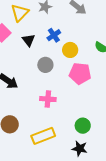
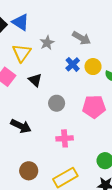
blue cross: (54, 35) -> (73, 64), moved
yellow circle: (70, 50) -> (93, 67), moved

